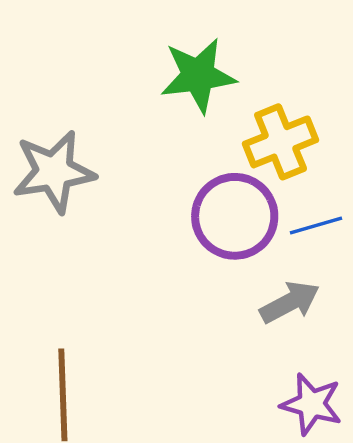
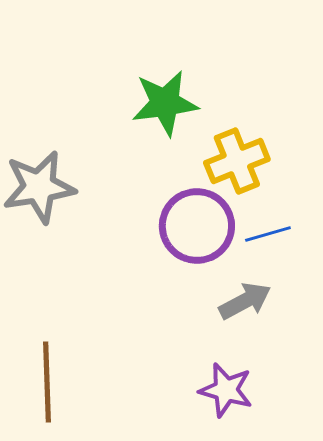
purple star: (311, 404) -> (226, 390), moved

